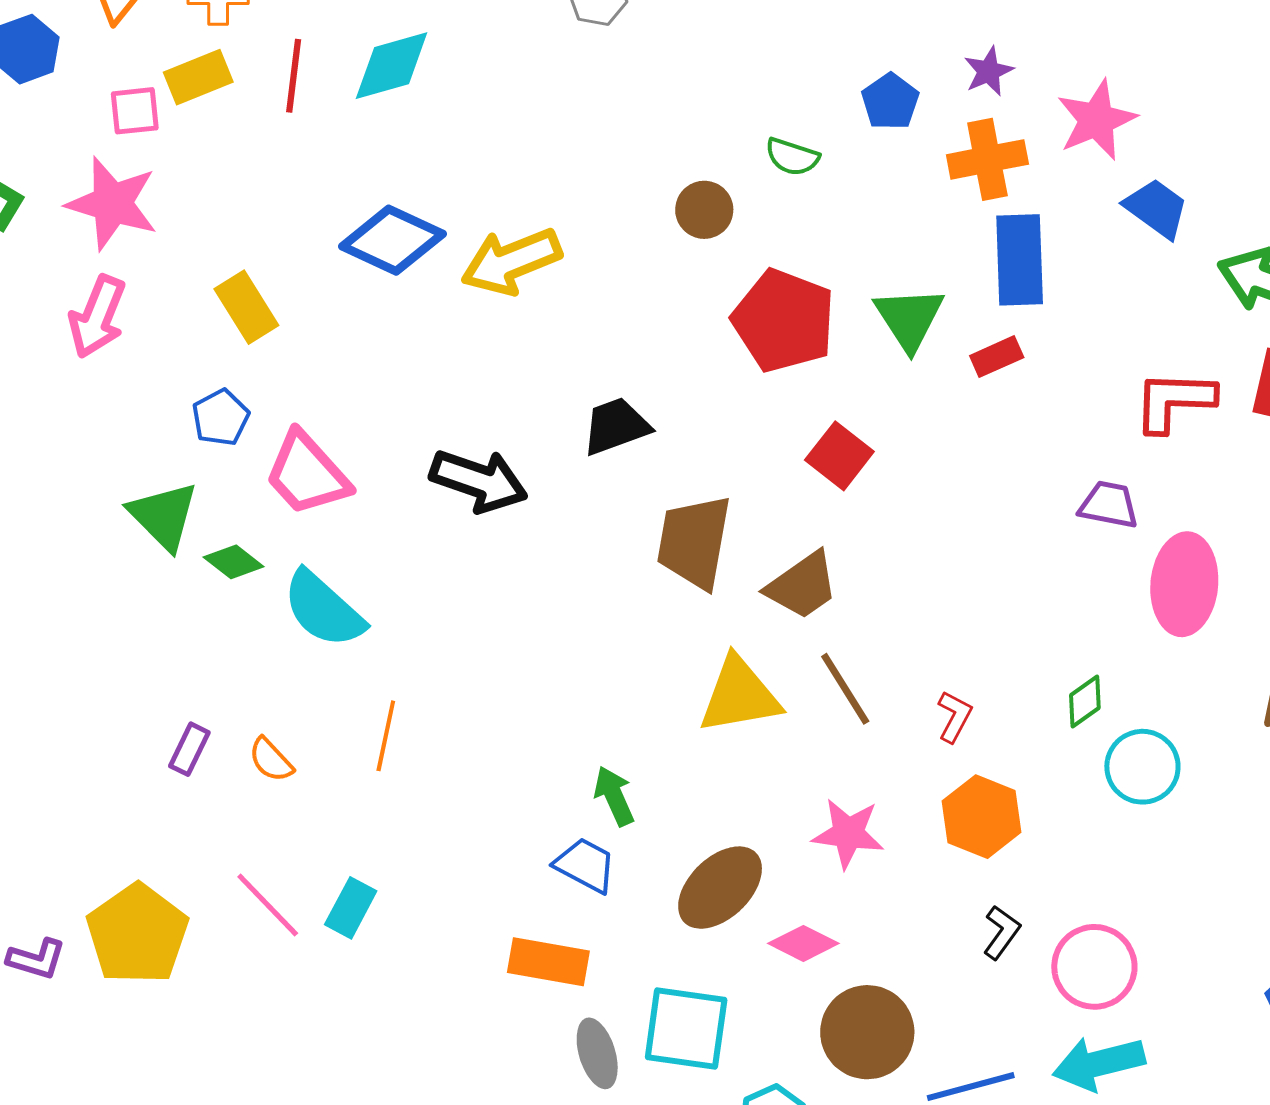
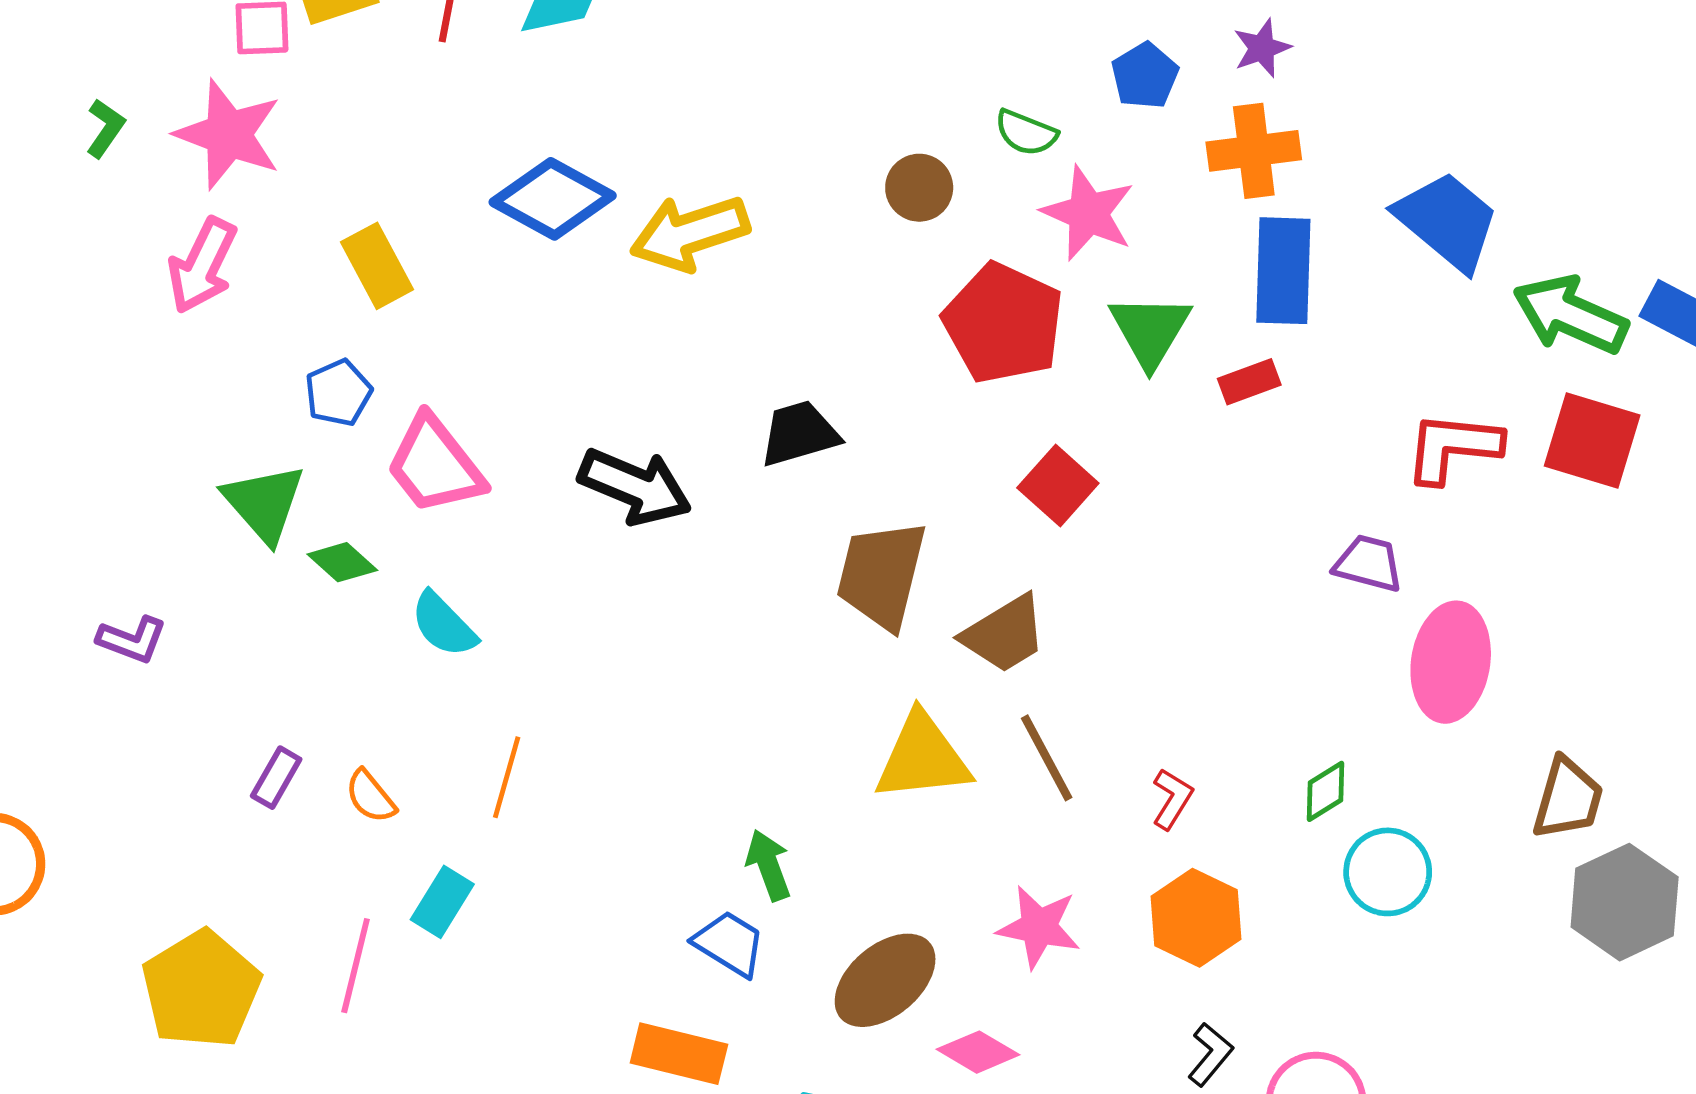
pink star: (1096, 120) -> (1088, 213), moved, turned -30
blue trapezoid: (1156, 208) -> (1447, 221), size x1.4
cyan semicircle: (323, 609) -> (444, 625), size x0.7
pink line: (268, 905) -> (356, 966), turned 54
cyan rectangle: (351, 908) -> (442, 902), moved
purple L-shape: (36, 959) -> (132, 640), moved

